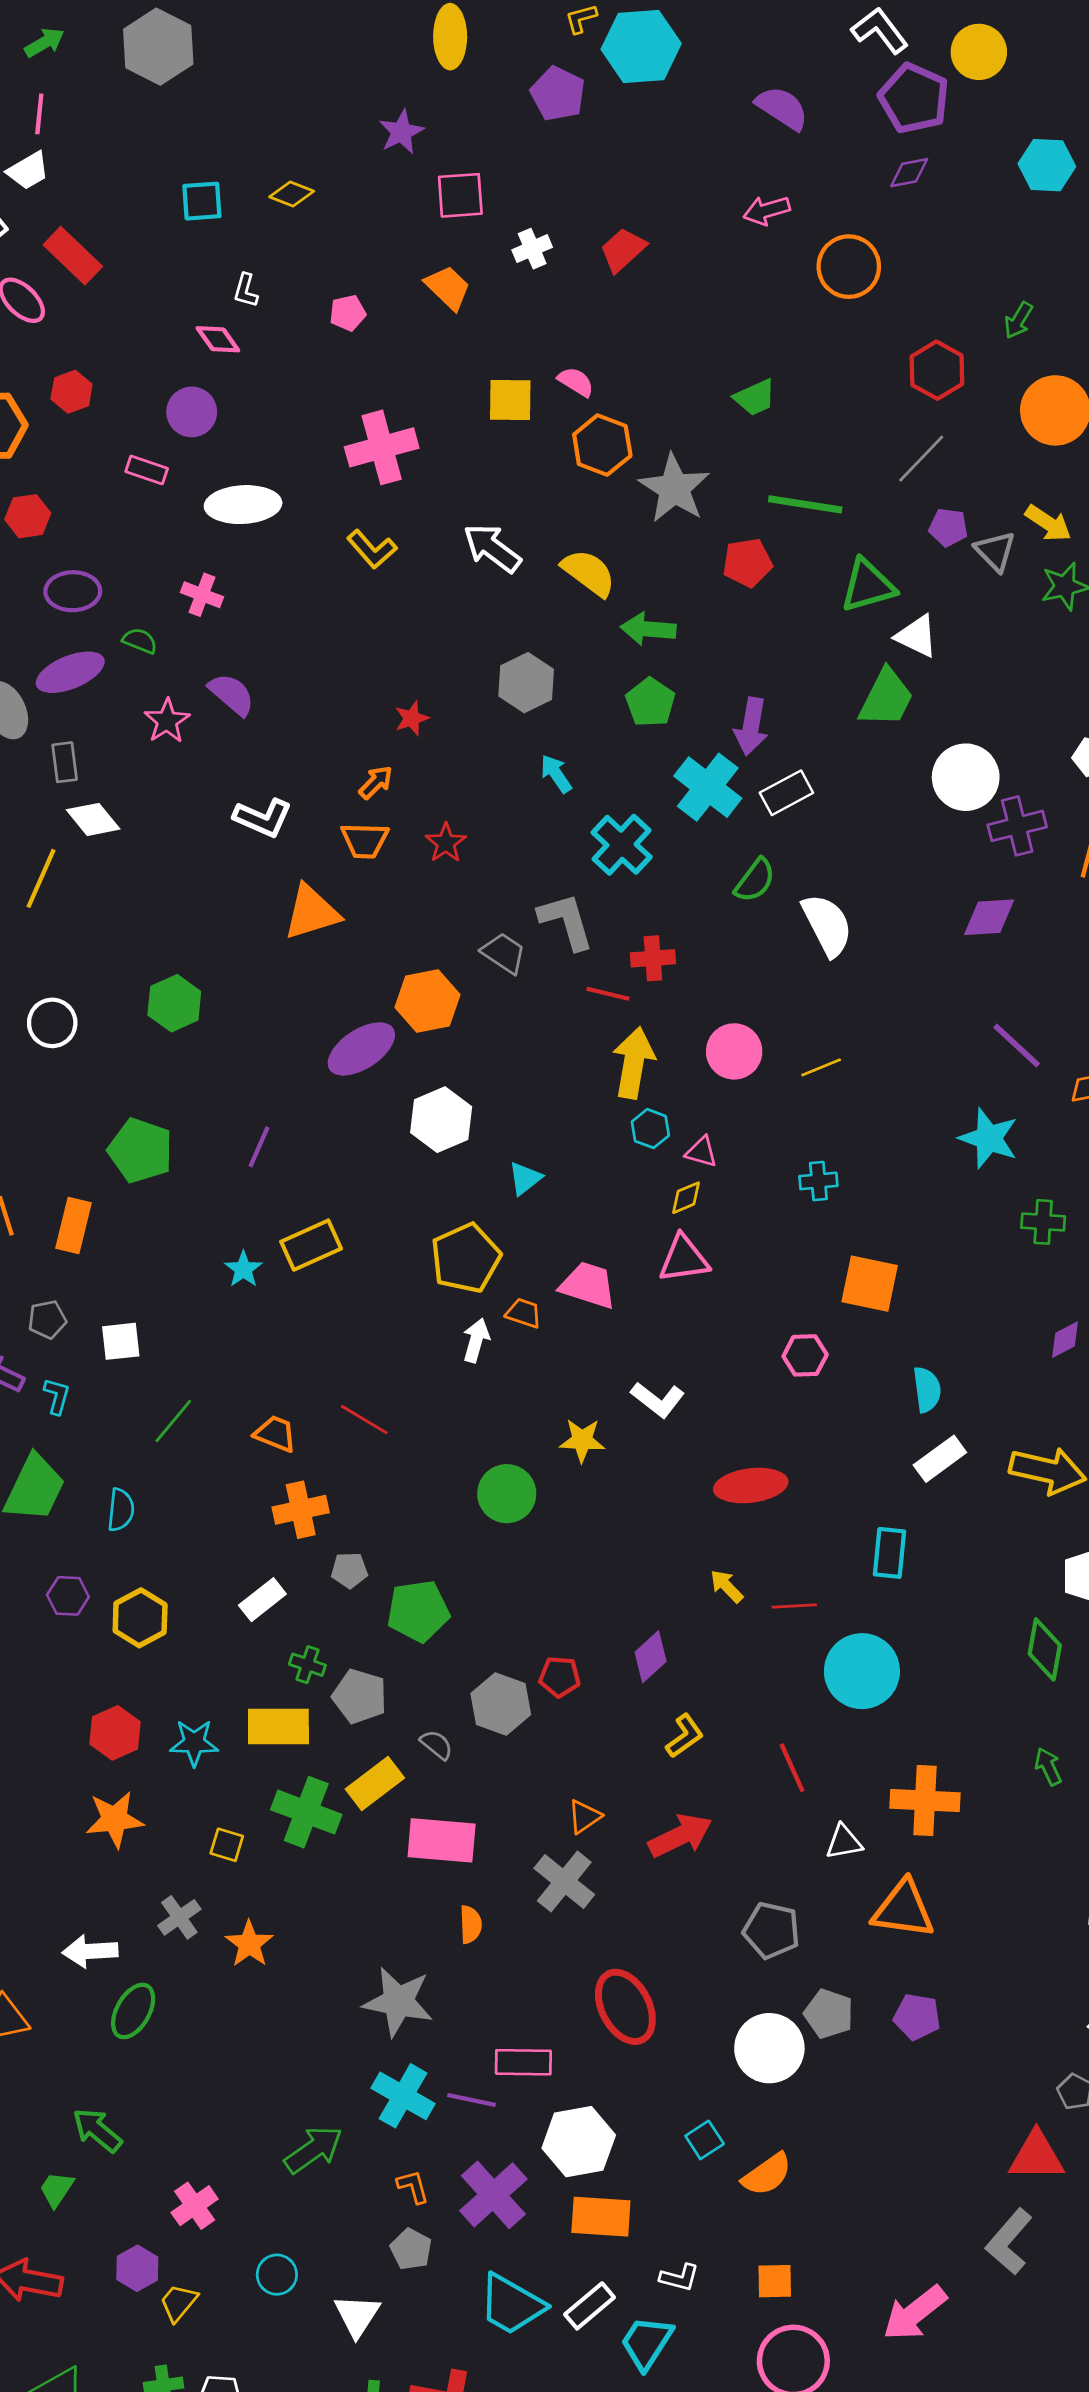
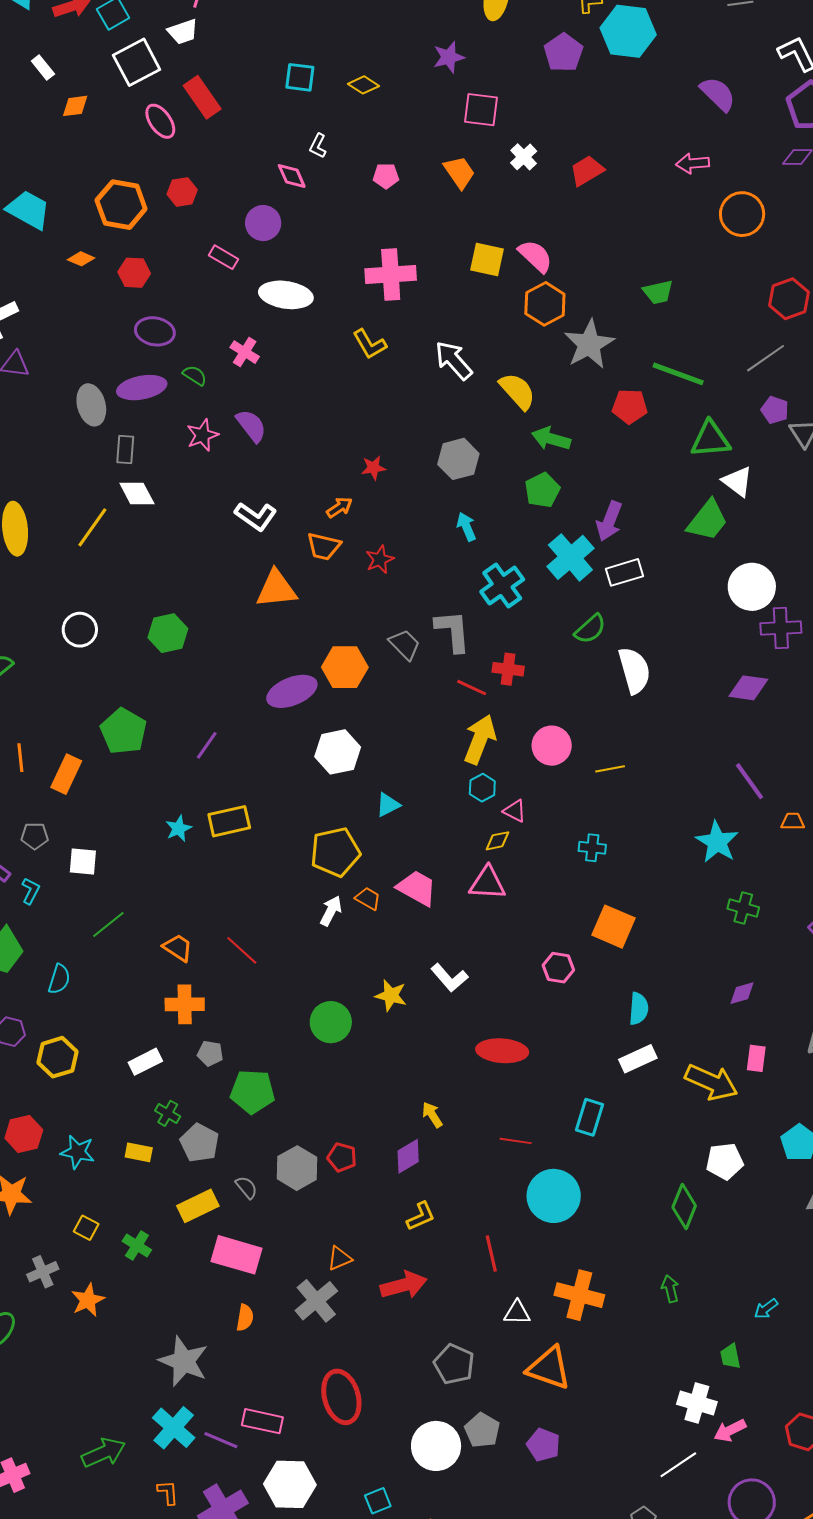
white cross: (532, 249) -> (524, 157), turned -32
pink semicircle: (576, 382) -> (535, 256), size x1.4
yellow arrow: (727, 1586) -> (432, 1115), moved
yellow rectangle: (278, 1726) -> (139, 1152), size x0.6
green cross: (306, 1812) -> (137, 1246), moved, size x0.6

